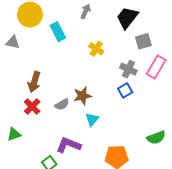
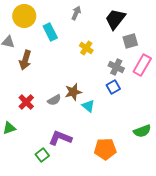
brown arrow: (34, 82) -> (25, 60), moved
cyan triangle: (92, 119) -> (88, 106), moved, turned -32

